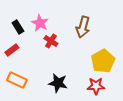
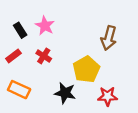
brown arrow: (83, 27) -> (109, 38), moved
red cross: (51, 41) -> (44, 56), moved
yellow pentagon: (103, 61) -> (86, 69), moved

